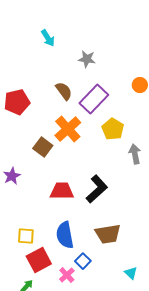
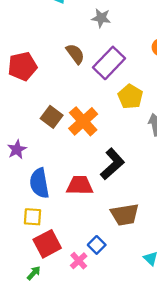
orange cross: (68, 129) -> (83, 121), moved
red trapezoid: (62, 191) -> (80, 185), moved
blue semicircle: (65, 235) -> (39, 183), moved

